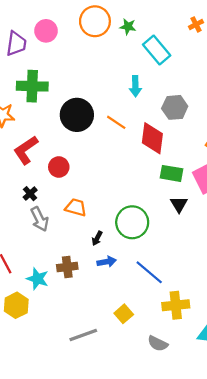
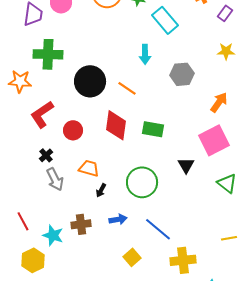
red diamond: (152, 138) -> (116, 125), moved
green rectangle: (172, 173) -> (153, 129), moved
black arrow: (97, 238) -> (101, 190), moved
yellow square: (124, 314) -> (132, 257), moved

